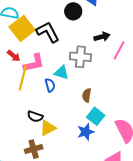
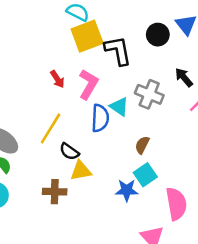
black arrow: (102, 37) -> (184, 77), turned -133
red arrow: (14, 56) -> (57, 79), moved
pink L-shape: (34, 63) -> (88, 84), turned -65
yellow line: (23, 78) -> (51, 128), moved
blue semicircle: (50, 85) -> (100, 118), size x1.5

